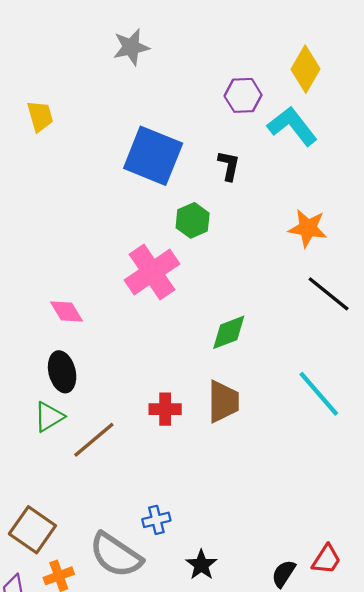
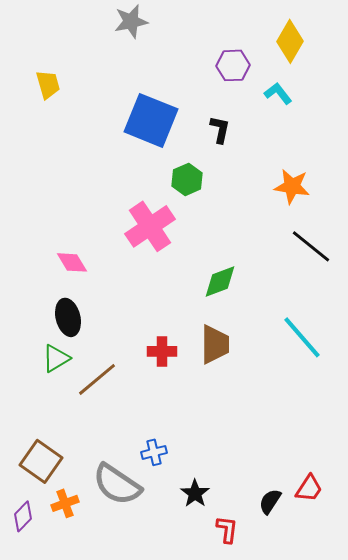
cyan L-shape: (292, 126) -> (278, 93), size x0.6

